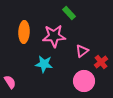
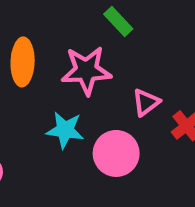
pink circle: (84, 81) -> (116, 153), moved

